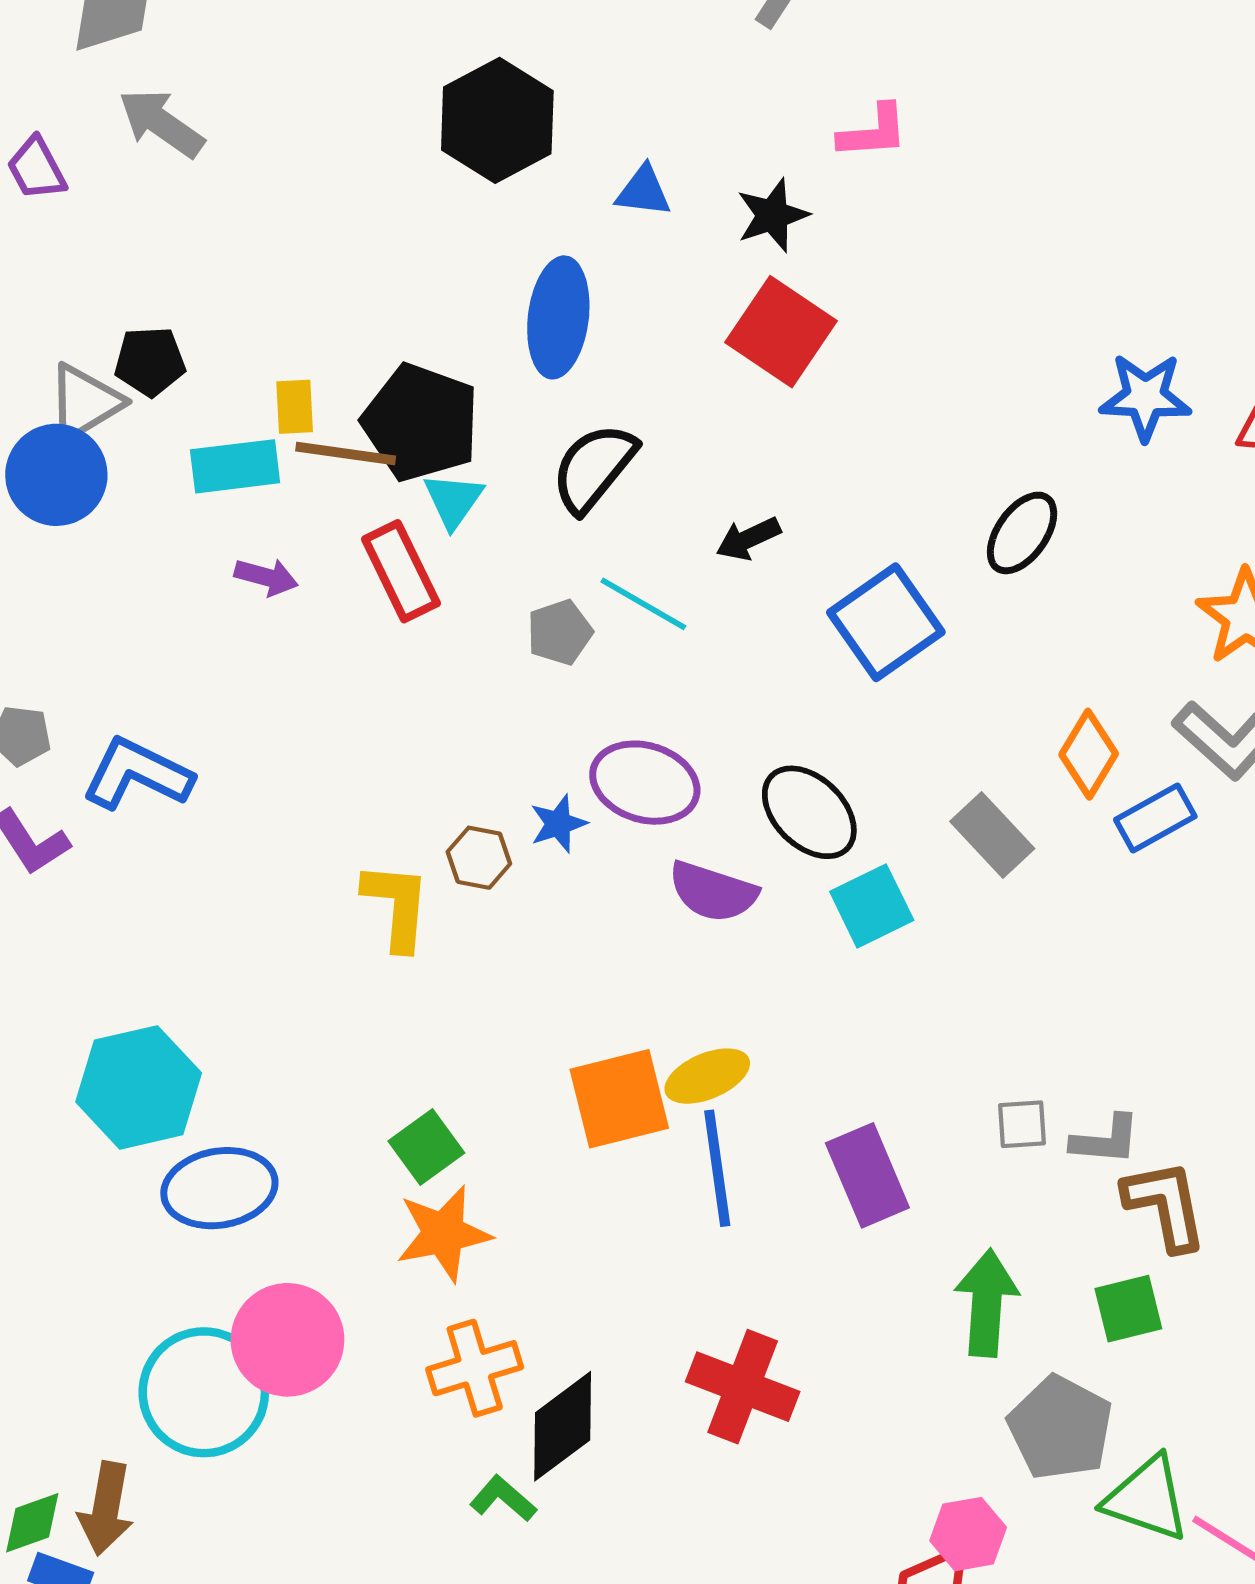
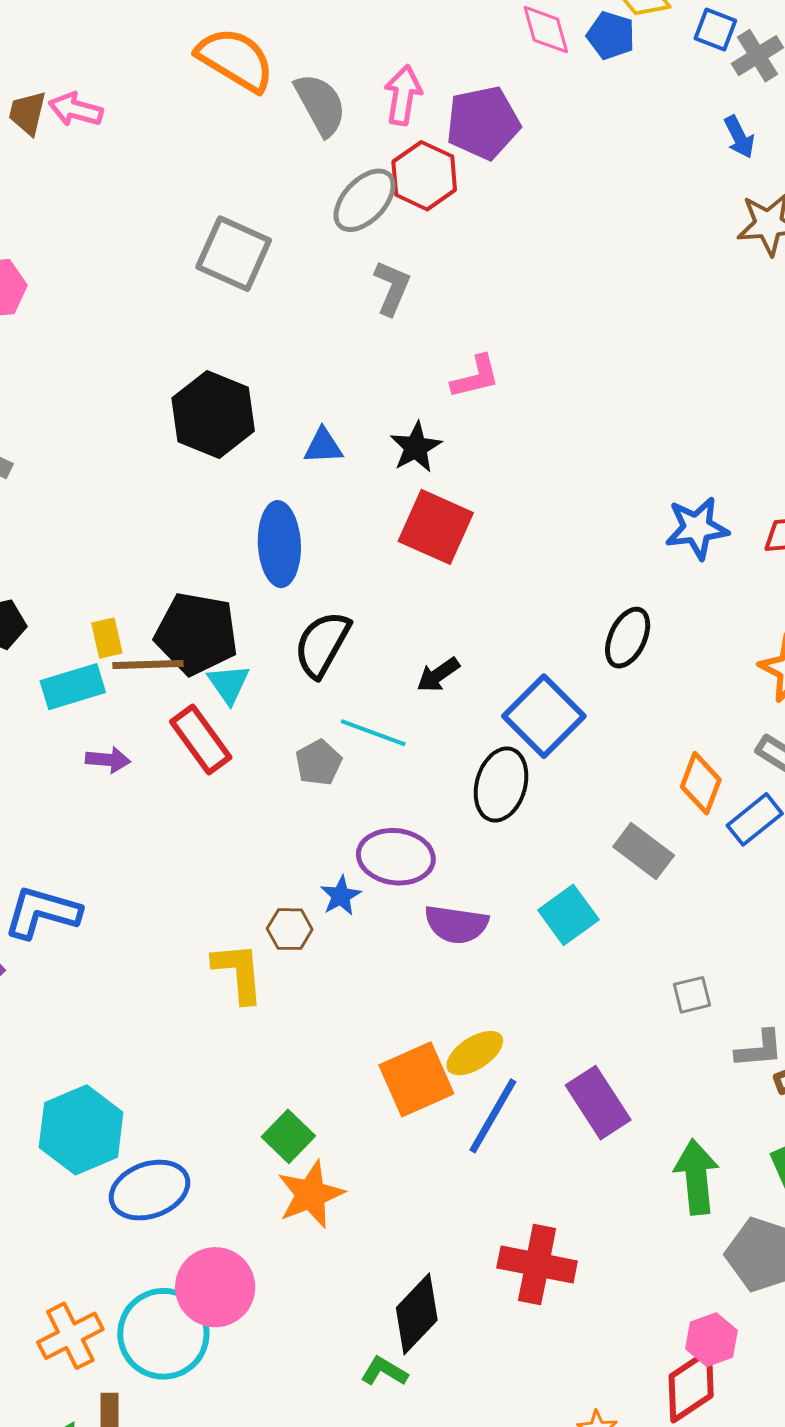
black ellipse: (809, 812) -> (501, 785), moved, turned 72
gray square: (1022, 1124) -> (692, 995), moved
blue line: (717, 1168) -> (493, 1116), turned 48
orange cross: (475, 1368) -> (70, 1336), moved

